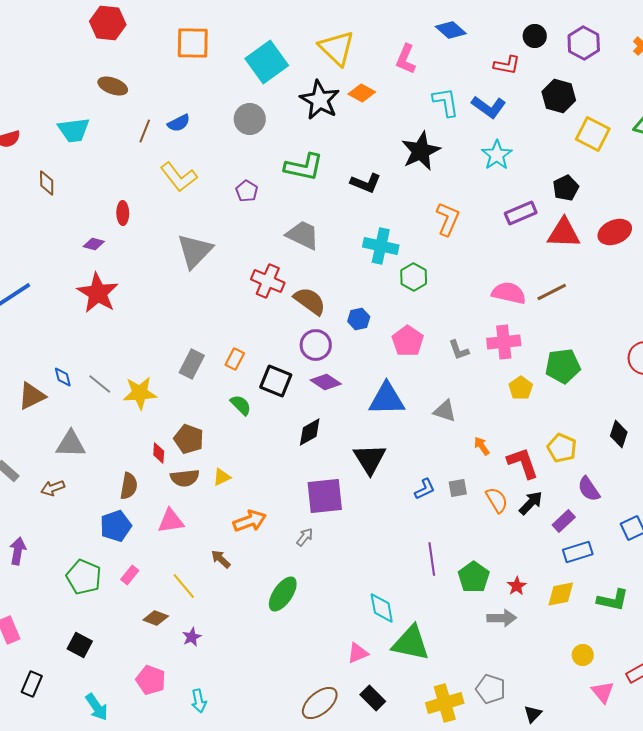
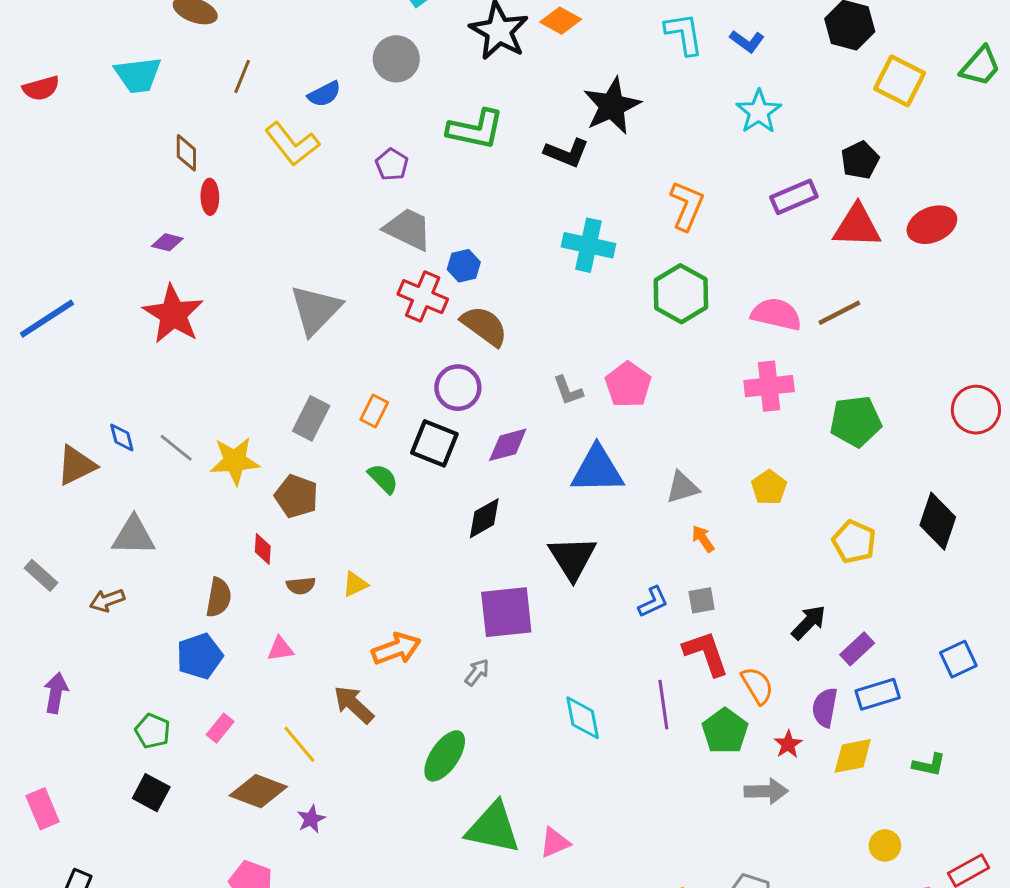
blue L-shape: (489, 107) -> (747, 41), size x0.7
blue semicircle: (179, 123) -> (324, 94), moved
black star: (421, 151) -> (612, 106), moved
brown diamond: (47, 183) -> (186, 153), moved
gray trapezoid: (303, 235) -> (408, 229), moved
gray triangle: (195, 251) -> (316, 310), moved
green hexagon: (414, 277) -> (681, 294), moved, size x1.4
blue hexagon: (359, 319) -> (464, 266), moved
purple circle: (316, 345) -> (458, 388), moved
gray L-shape: (459, 350) -> (568, 391), moved
purple diamond: (326, 382) -> (508, 445), turned -48
yellow pentagon: (521, 388) -> (769, 487), moved
gray triangle: (445, 411) -> (682, 487), turned -35
black diamond: (619, 434) -> (938, 521), size x1.4
brown pentagon: (189, 439) -> (296, 496), moved
orange arrow: (482, 446) -> (703, 539), moved
red L-shape: (523, 463) -> (706, 653), moved
brown semicircle: (185, 478) -> (301, 586), size x0.7
purple semicircle: (589, 489) -> (825, 708), moved, turned 44
orange semicircle: (497, 500) -> (757, 686), moved
pink triangle: (171, 521) -> (280, 649), size x0.7
brown arrow: (221, 559) -> (354, 705), size x1.4
green pentagon: (84, 577) -> (153, 731), size x0.7
green L-shape: (613, 600) -> (929, 765), size x0.7
cyan diamond: (382, 608) -> (583, 718), moved
brown diamond: (156, 618) -> (258, 791), size x1.5
green triangle: (411, 643) -> (493, 828), moved
black square: (80, 645) -> (151, 793), moved

